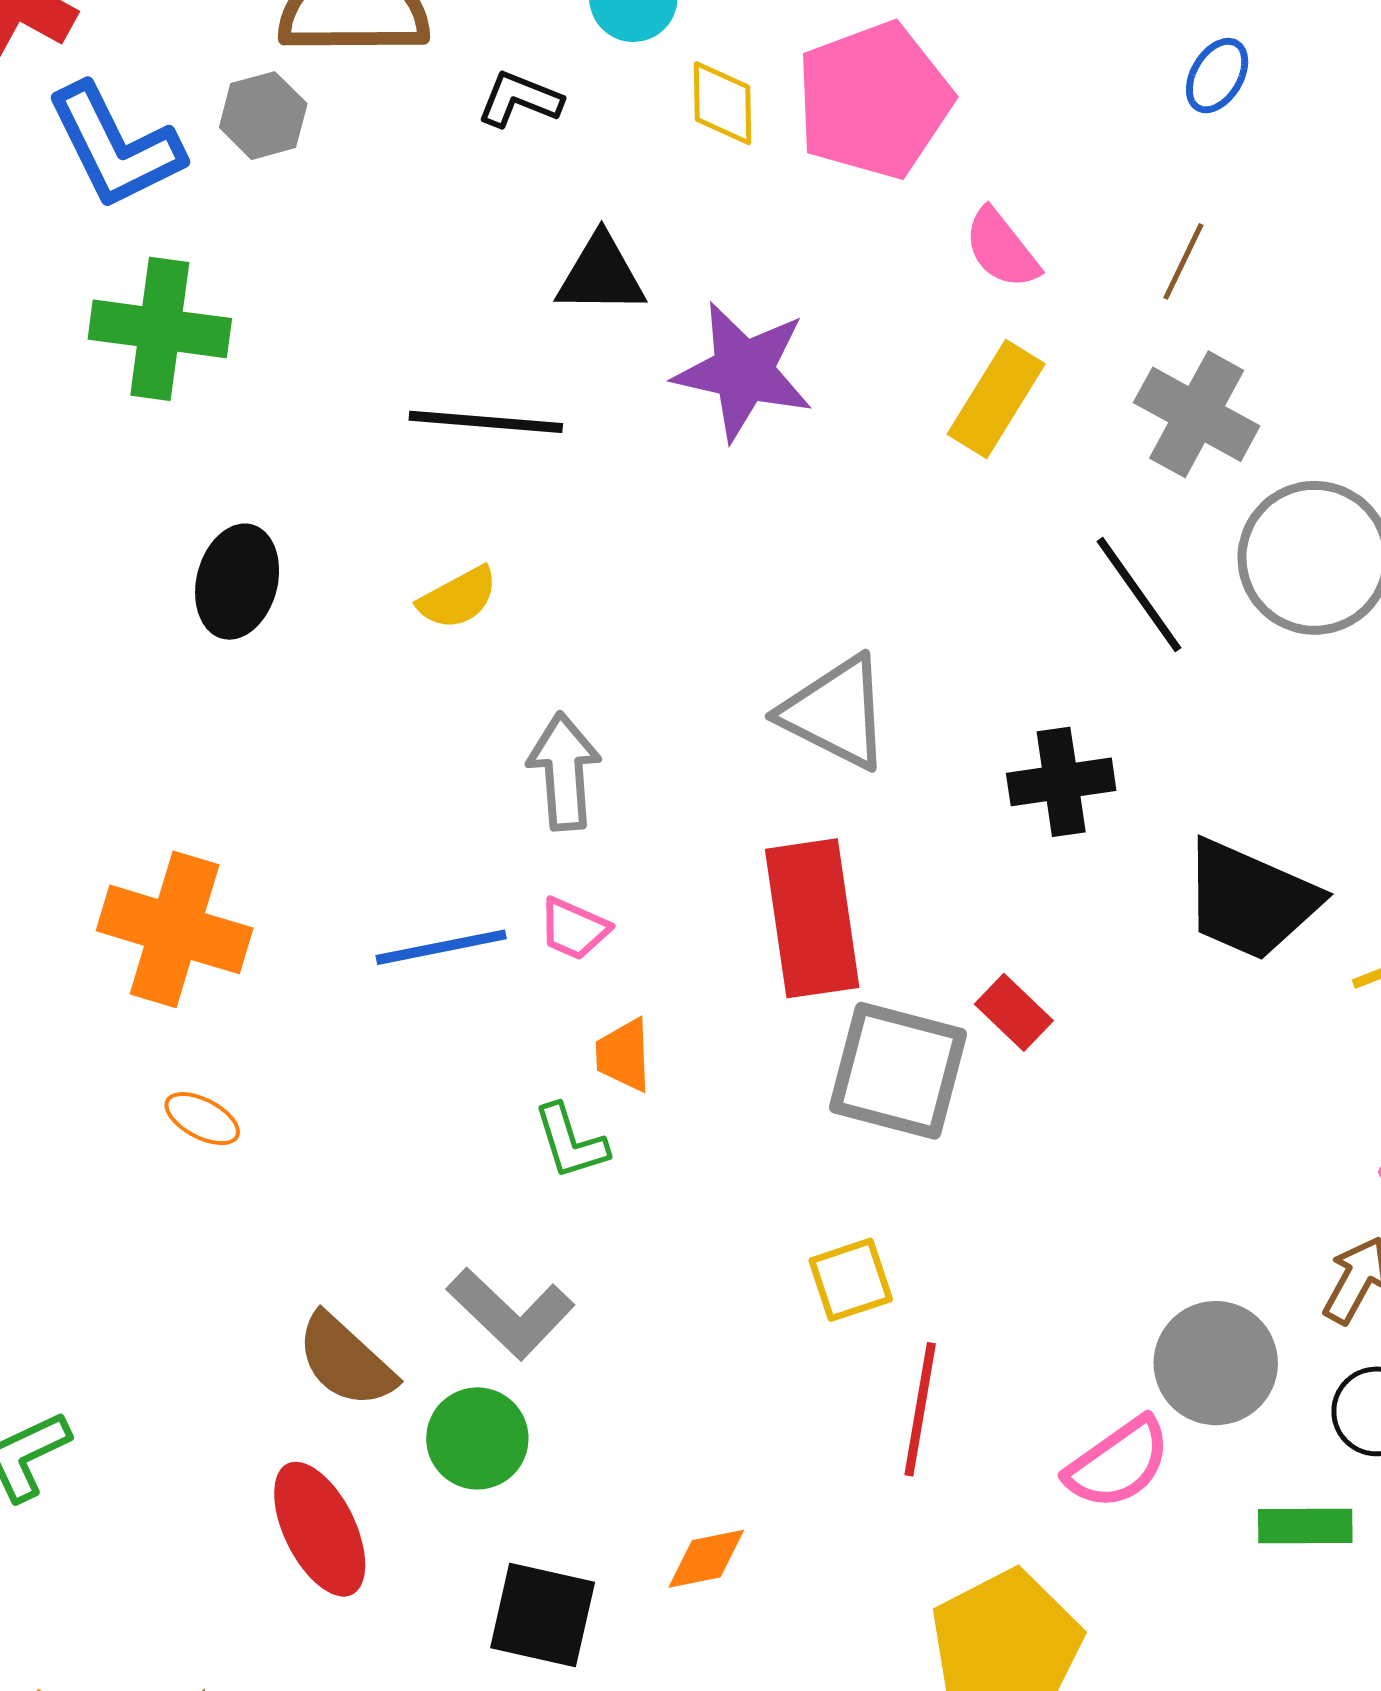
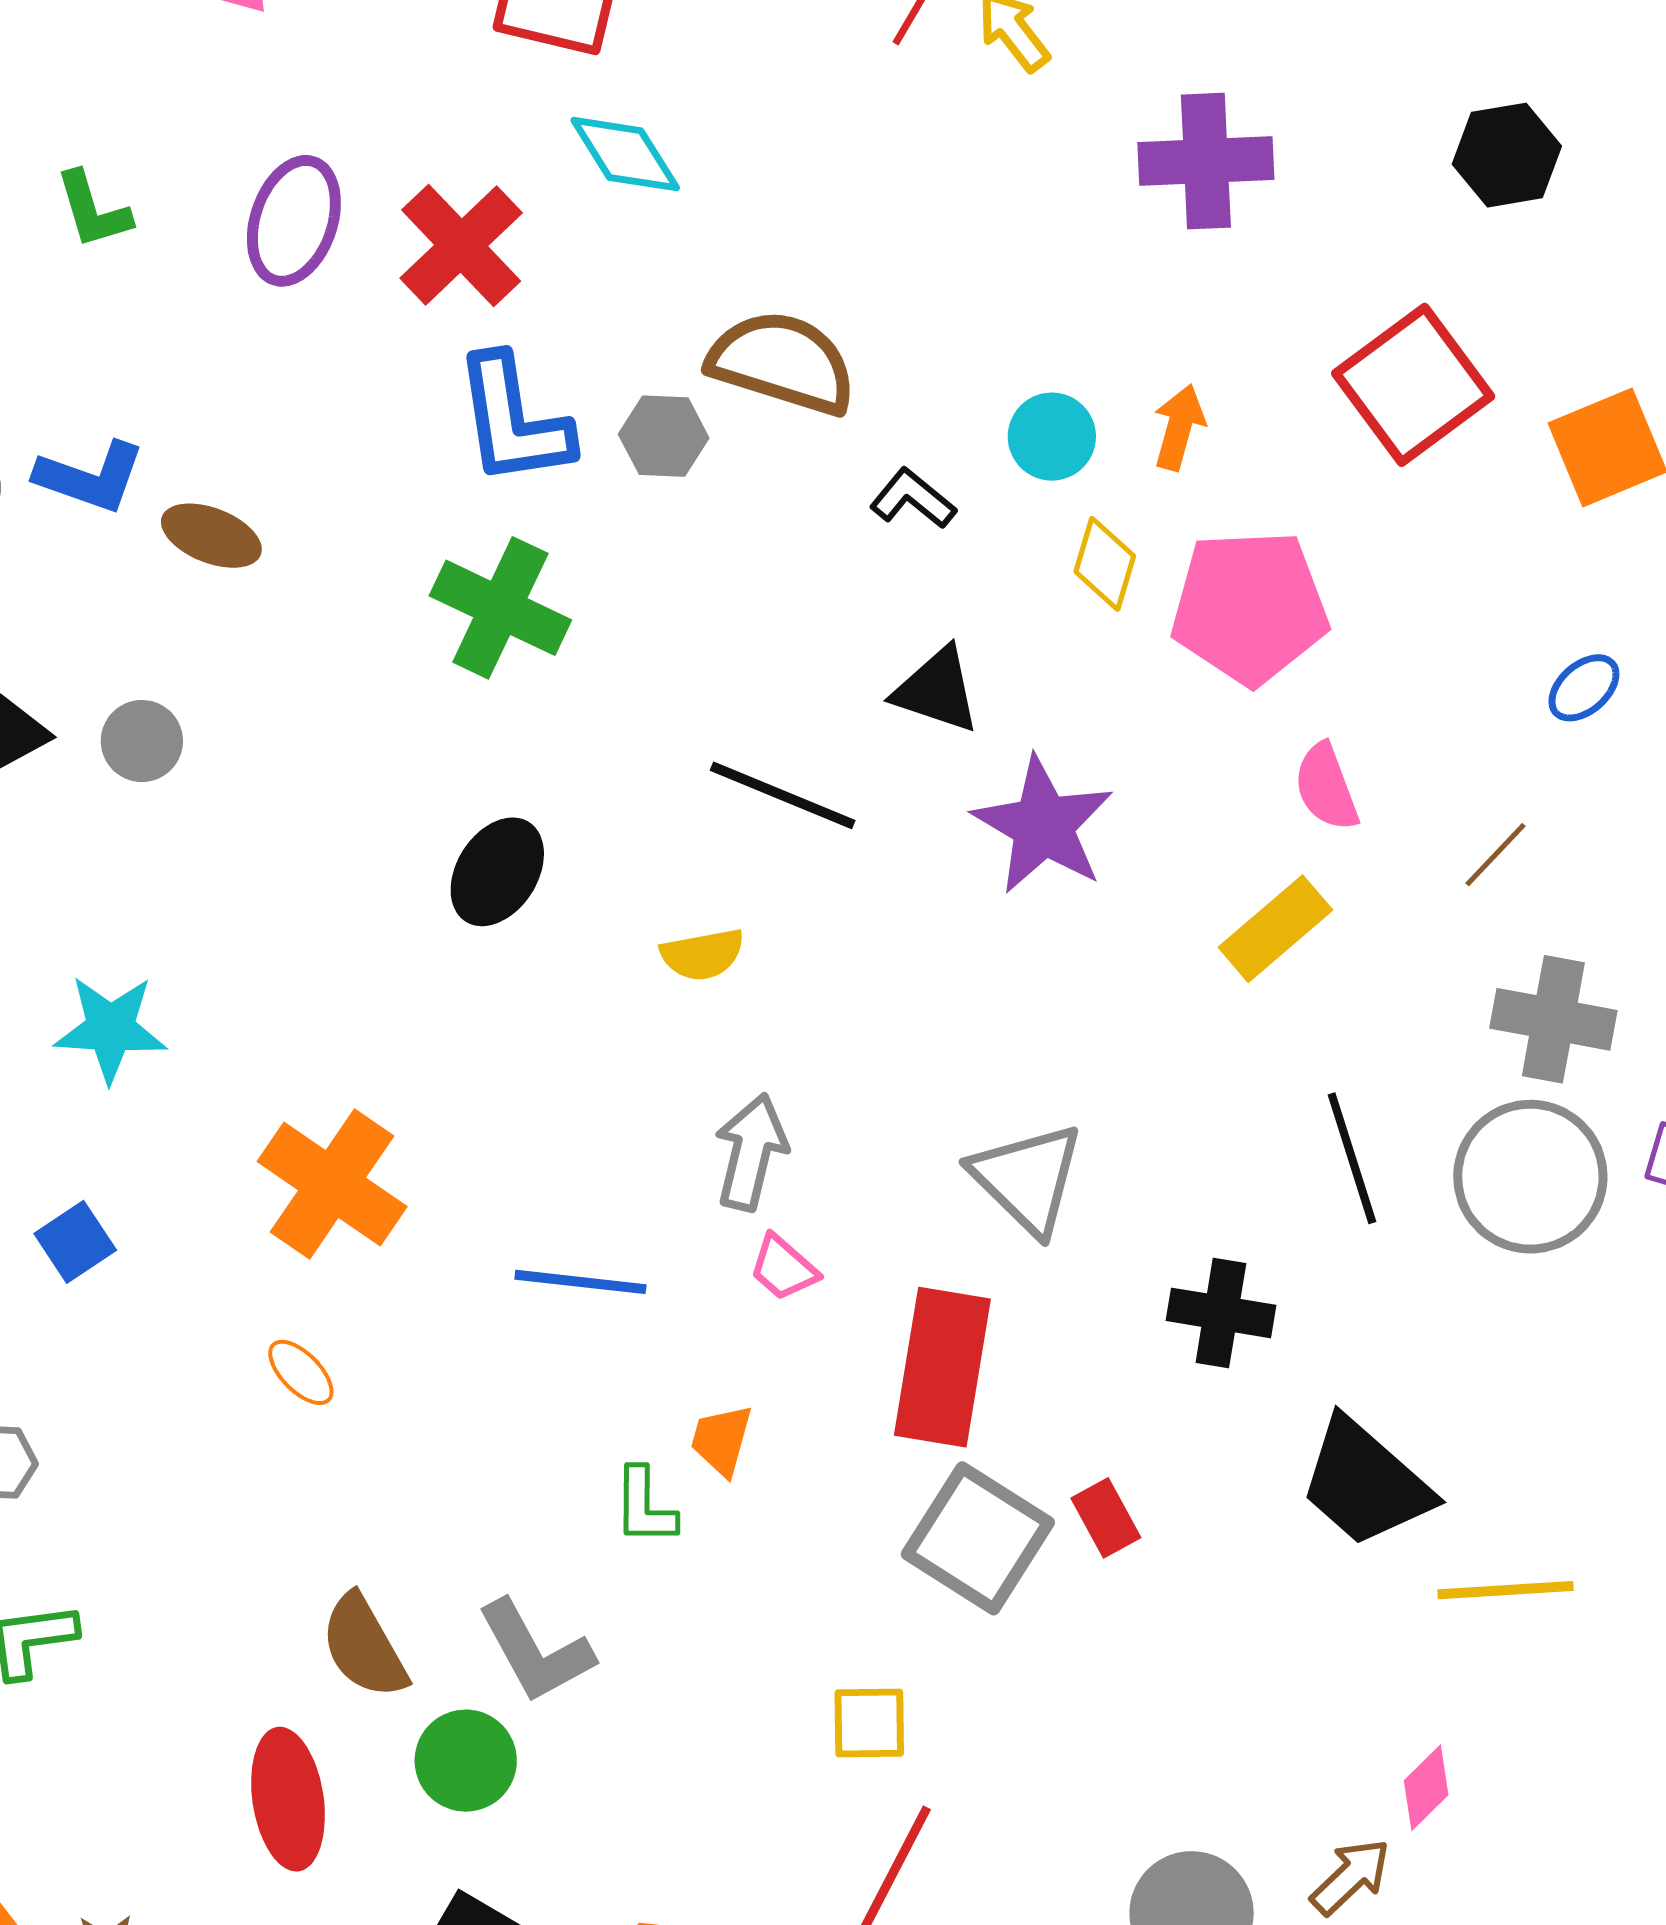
gray cross: (1197, 414) -> (1553, 1019), moved, turned -36
pink trapezoid: (574, 929) -> (783, 1268), moved

